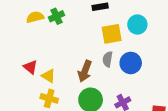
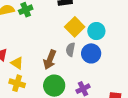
cyan circle: (137, 25) -> (96, 31), moved
yellow square: (112, 34) -> (75, 27), turned -36

